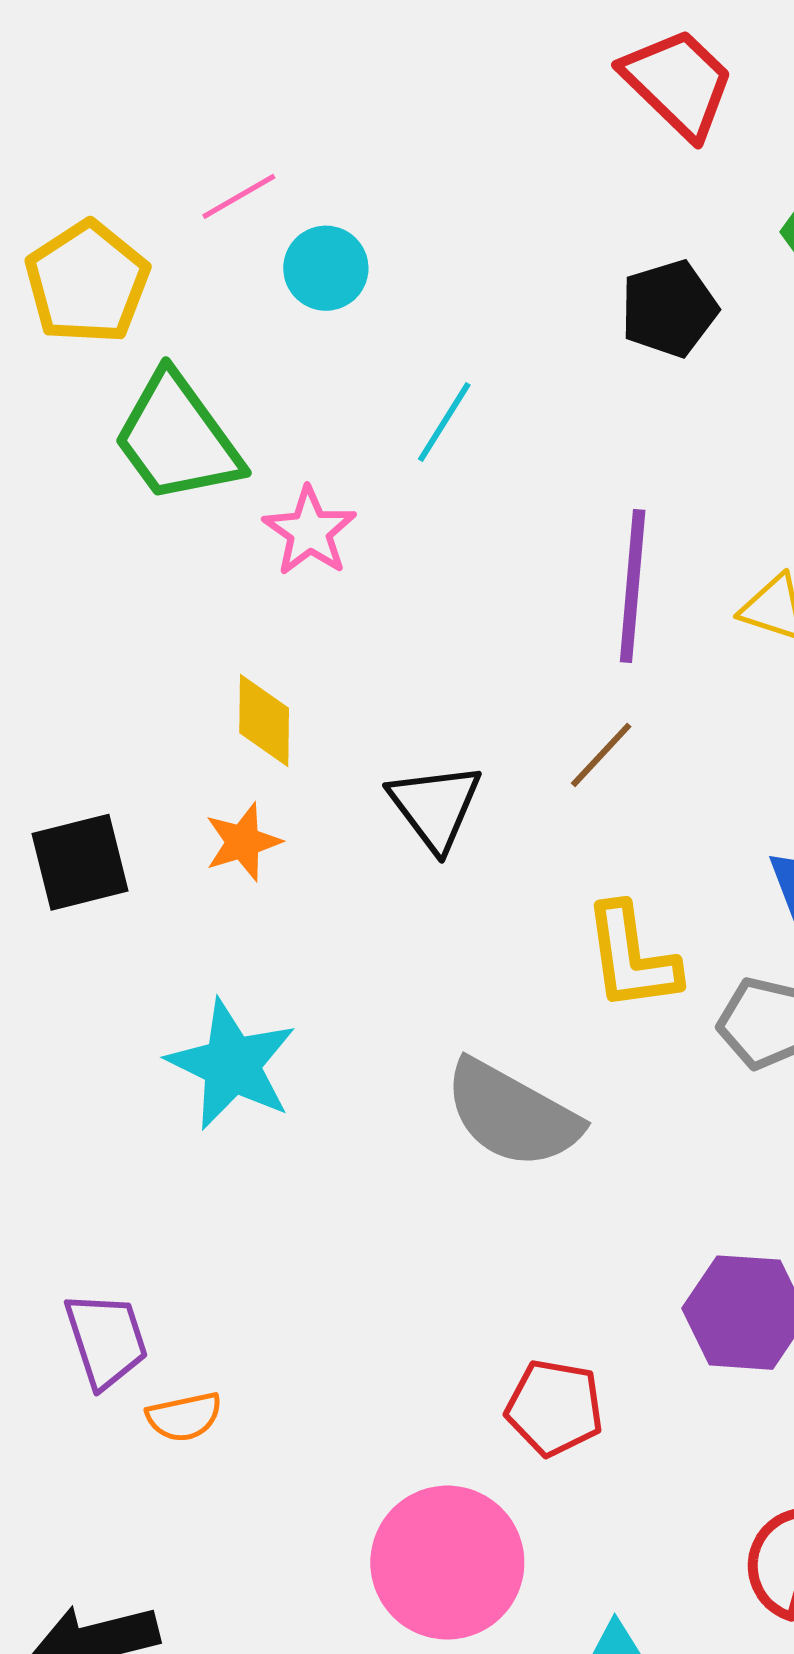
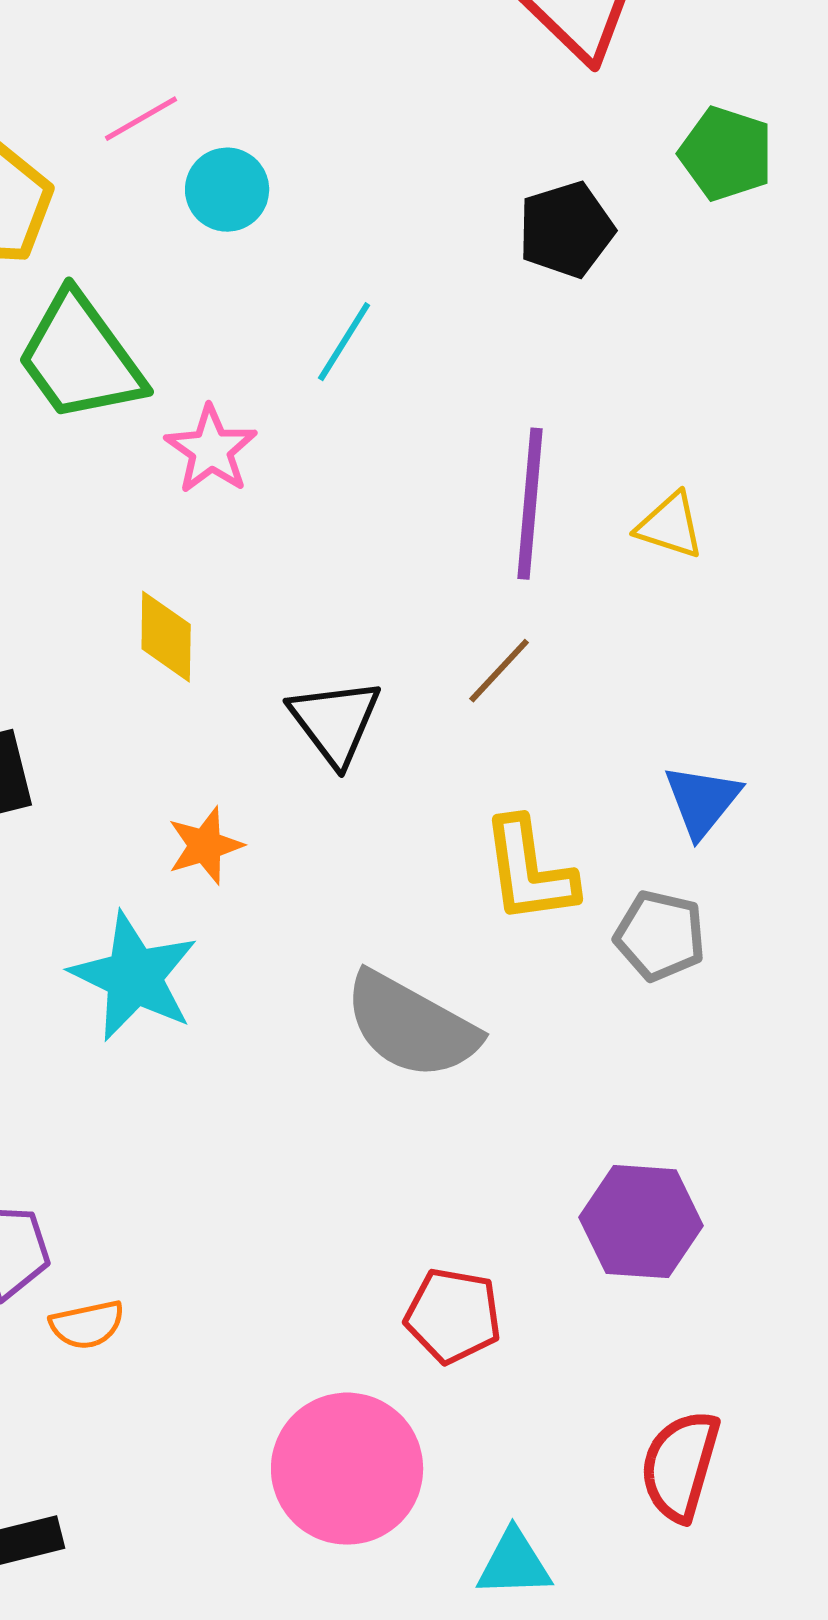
orange star: (243, 842) -> (205, 846), moved

